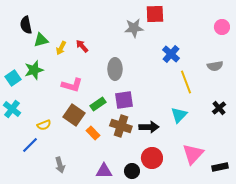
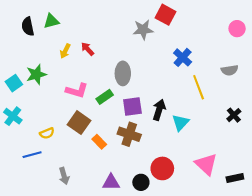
red square: (155, 14) -> (165, 15), turned 30
green triangle: (41, 40) -> (51, 21), moved
green rectangle: (98, 104) -> (105, 97), moved
cyan triangle: (179, 115) -> (180, 123), moved
black arrow: (149, 127) -> (159, 110), moved, turned -72
blue line: (30, 145) -> (32, 155), turned 30
pink triangle: (193, 154) -> (206, 164), turned -30

